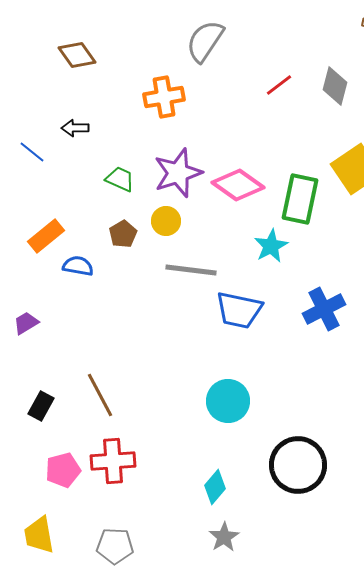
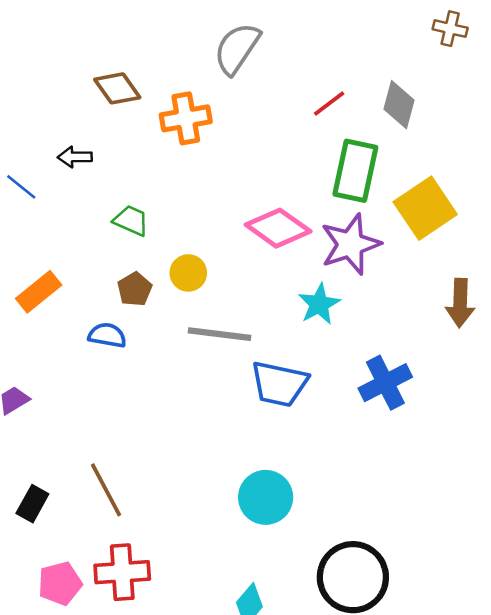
brown diamond: (77, 55) -> (117, 88), moved
purple star: (178, 173) -> (350, 244), moved
green rectangle: (300, 199) -> (355, 171), moved
blue semicircle: (78, 266) -> (107, 335), moved

